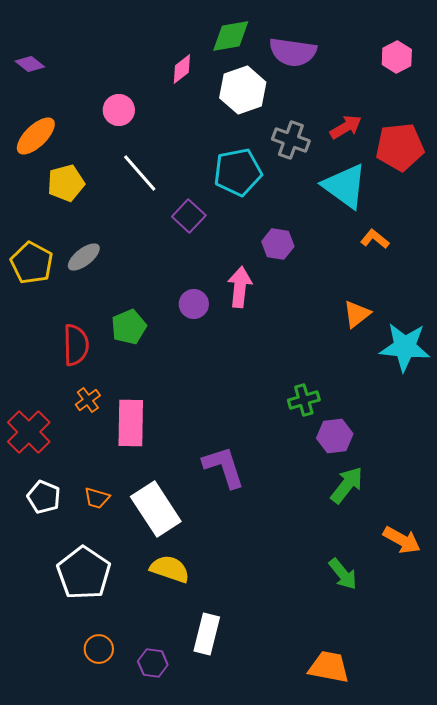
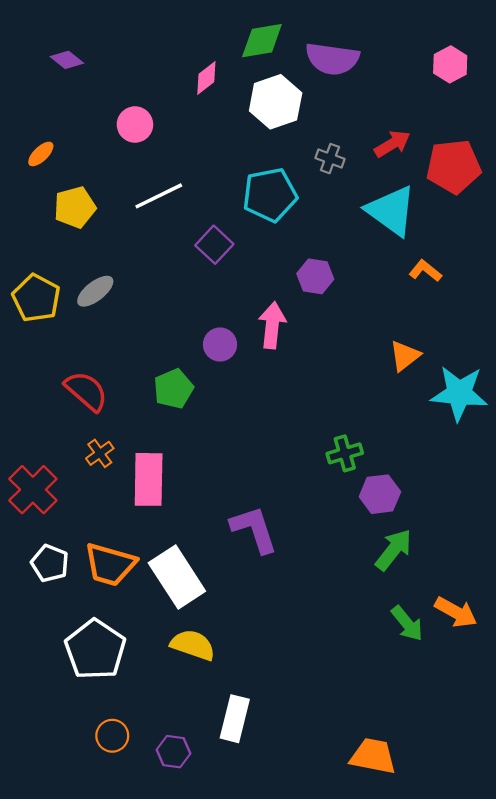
purple diamond: (30, 64) -> (67, 60), moved
orange ellipse: (36, 136) -> (41, 154), size x0.6
gray cross: (291, 140) -> (330, 159), size x0.7
white line: (140, 173) -> (159, 196), turned -75
green pentagon: (129, 327) -> (174, 389), moved
red semicircle: (76, 345) -> (86, 391), turned -48
orange trapezoid: (97, 498) -> (110, 564), size x1.8
green arrow: (343, 574) -> (407, 623), moved

